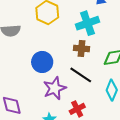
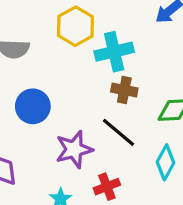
cyan cross: (87, 23) -> (114, 52), moved
blue circle: (42, 62) -> (33, 106), moved

